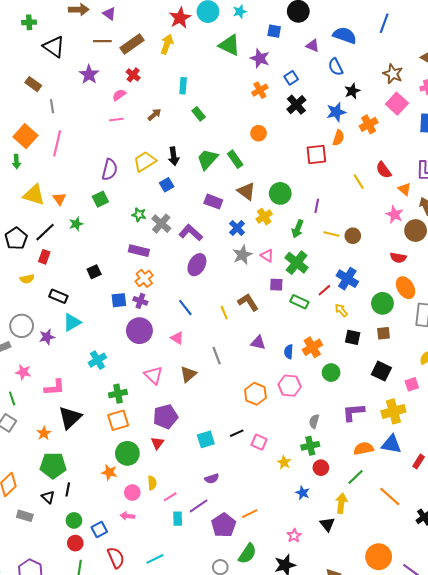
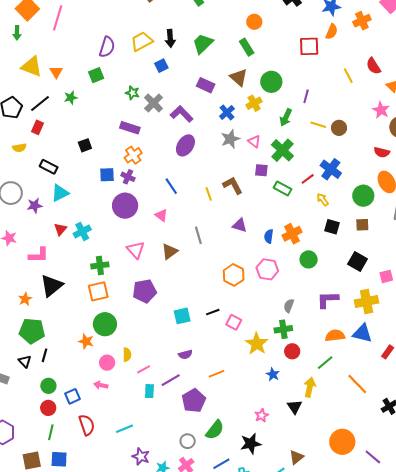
green rectangle: (235, 159) -> (247, 47), moved
red triangle: (157, 443) -> (60, 229), moved
yellow star: (284, 462) -> (257, 344), size x1.6
orange line: (250, 514) -> (217, 374), moved

